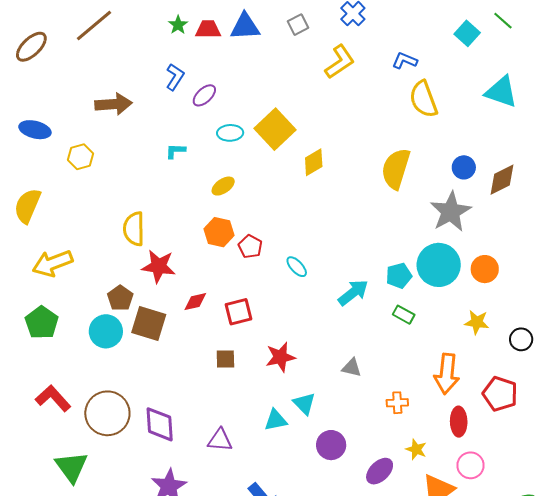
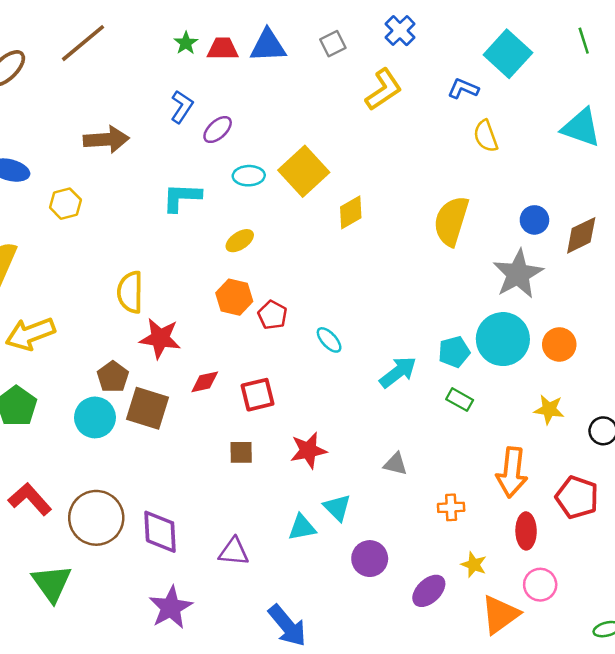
green line: (503, 21) -> (584, 41), turned 30
cyan square: (467, 33) -> (508, 54), moved, size x1.5
yellow semicircle: (423, 99) -> (486, 136), size x0.7
cyan L-shape: (175, 151) -> (182, 197), size x1.6

